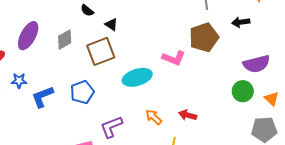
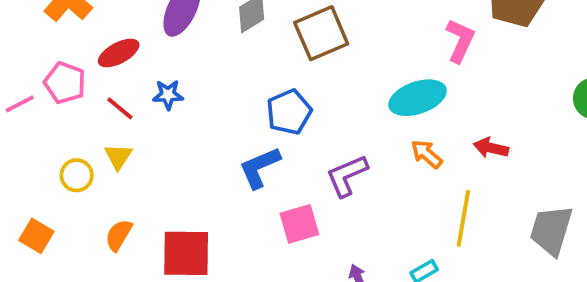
pink L-shape: (174, 58) -> (460, 41), turned -85
cyan ellipse: (137, 77) -> (418, 98), moved
blue L-shape: (42, 97) -> (260, 167), moved

